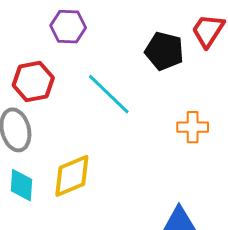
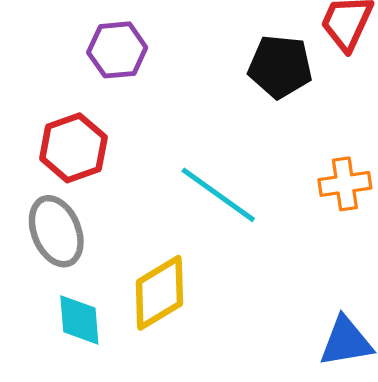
cyan line: (109, 94) -> (218, 195), moved

